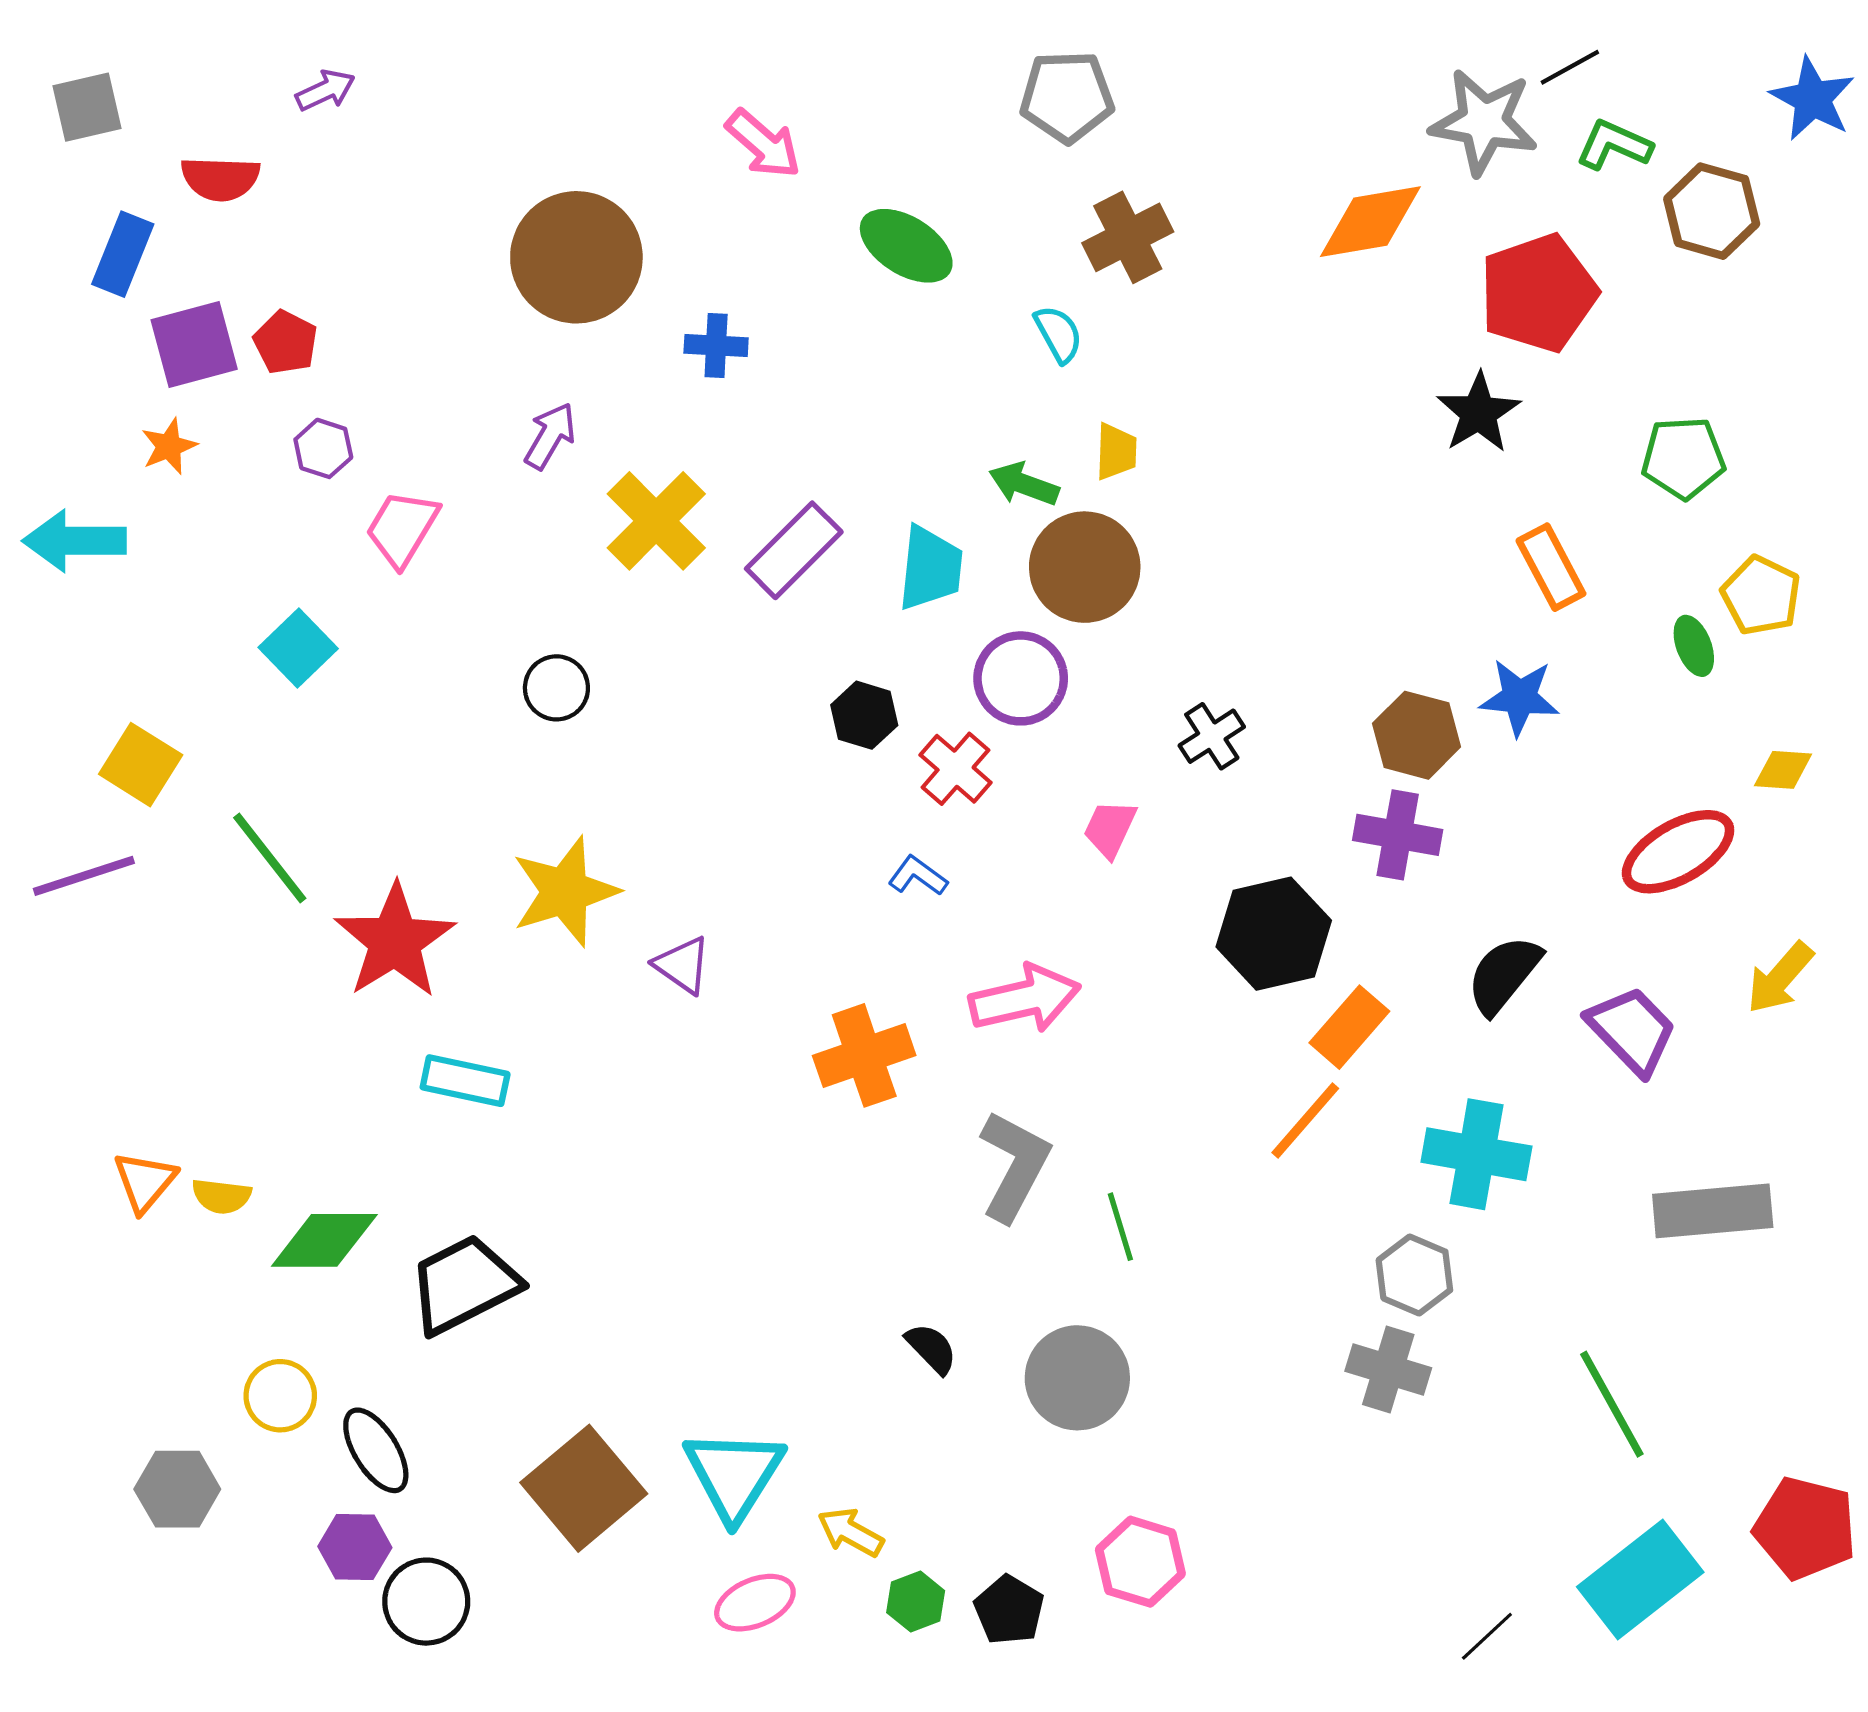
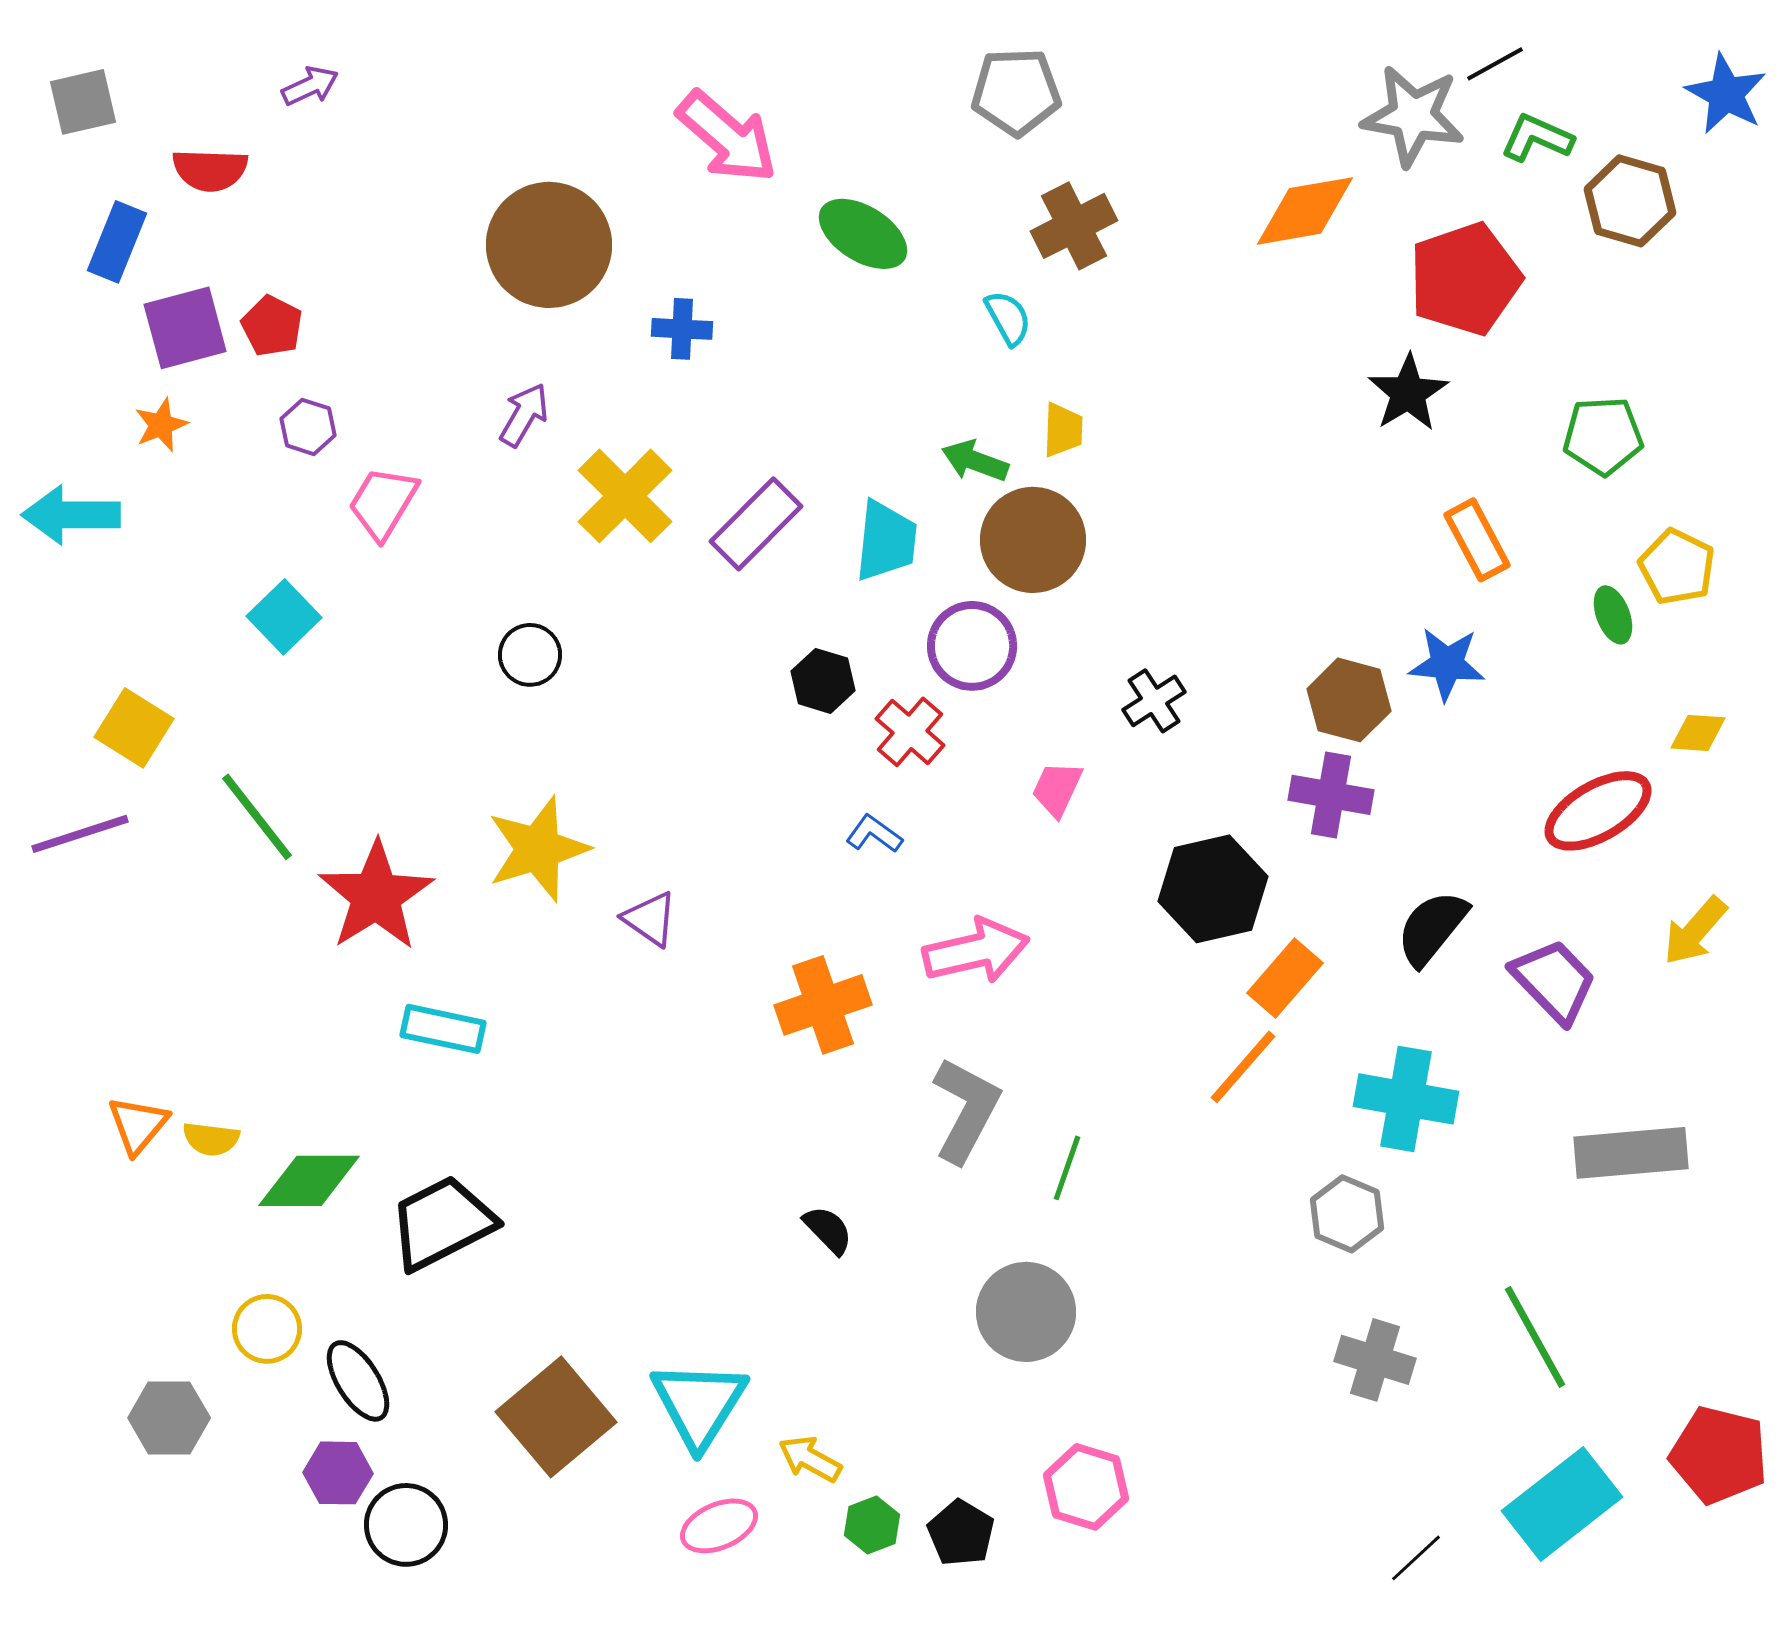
pink arrow: (763, 144) -> (727, 137), size x1.4
green line: (1120, 1227) -> (1067, 1168), turned 36
black semicircle: (931, 1348) -> (828, 1230), moved
gray cross: (1388, 1369) -> (1375, 1360), moved

